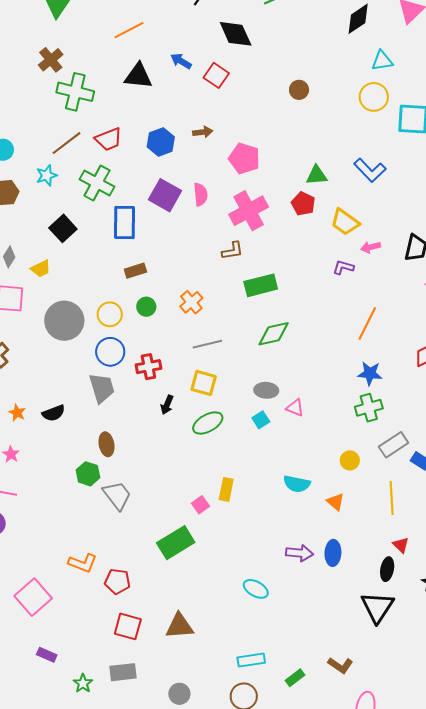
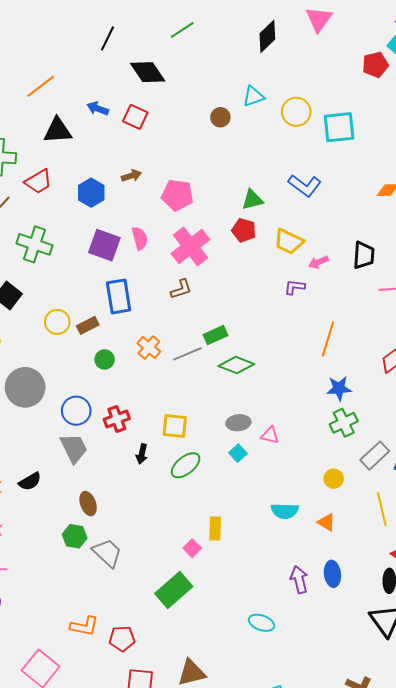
cyan triangle: (382, 61) -> (253, 96), moved
red trapezoid: (109, 139) -> (38, 182), moved
blue rectangle: (124, 222) -> (119, 296), moved
green rectangle: (261, 285) -> (215, 335), moved, size x0.7
yellow circle: (110, 314) -> (57, 322), moved
green diamond: (274, 334) -> (236, 365), turned 44
gray line: (207, 344) -> (187, 354), moved
purple arrow: (300, 553) -> (299, 580), turned -100

